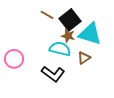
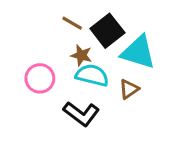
brown star: (68, 36) -> (81, 55), moved
pink circle: (14, 59) -> (40, 78), moved

